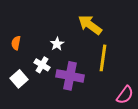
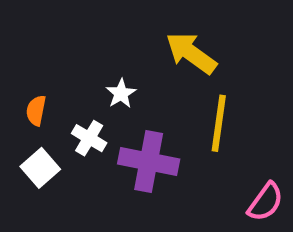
orange semicircle: (16, 43) -> (36, 110), moved

